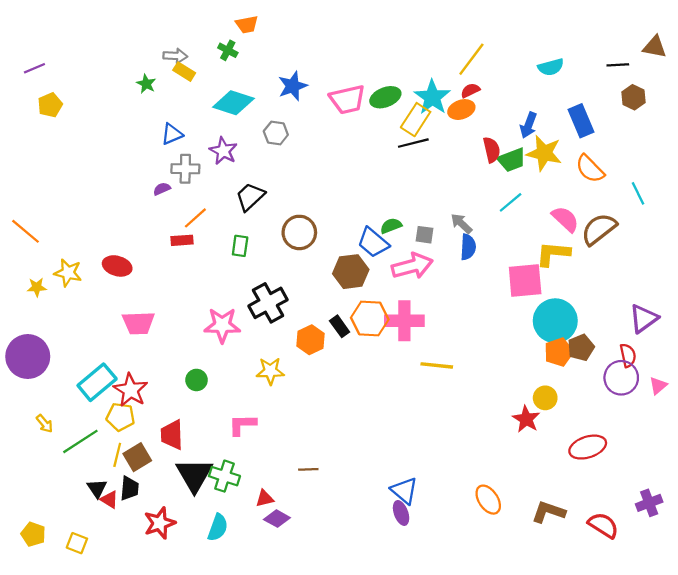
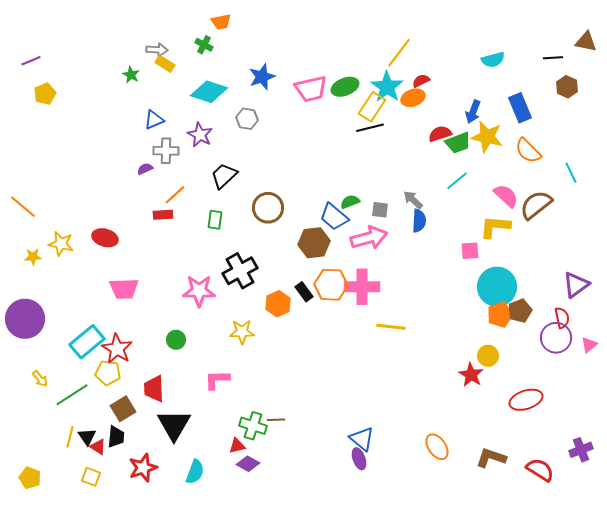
yellow line: (471, 59) -> (399, 53), moved
red semicircle: (492, 150) -> (440, 134), turned -95
pink square: (525, 281) -> (470, 251), size x0.6
yellow line: (117, 455) -> (70, 437), moved
green cross: (224, 476) -> (253, 426), moved
yellow square: (77, 543) -> (91, 477), moved

